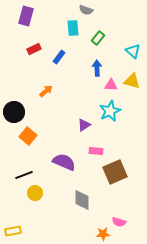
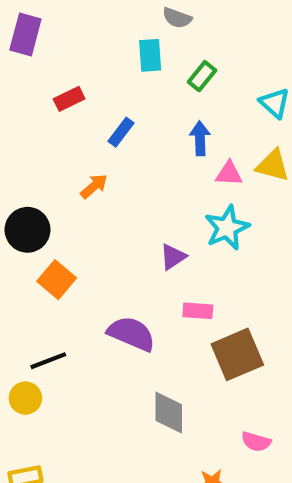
purple rectangle: (26, 16) -> (25, 34), moved
blue rectangle: (59, 57) -> (121, 132), moved
yellow circle: (35, 193) -> (25, 398), moved
pink semicircle: (119, 222) -> (256, 442), moved

